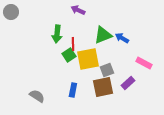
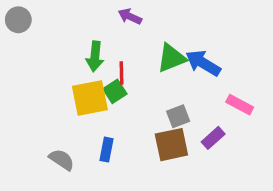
blue arrow: (122, 38) -> (203, 63), size x1.5
yellow square: (88, 59) -> (90, 98), moved
blue rectangle: (73, 90) -> (107, 150), moved

